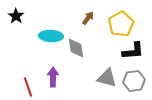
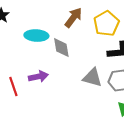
brown arrow: (88, 18) -> (73, 18), size x1.5
purple arrow: (53, 77) -> (38, 77), turned 78

